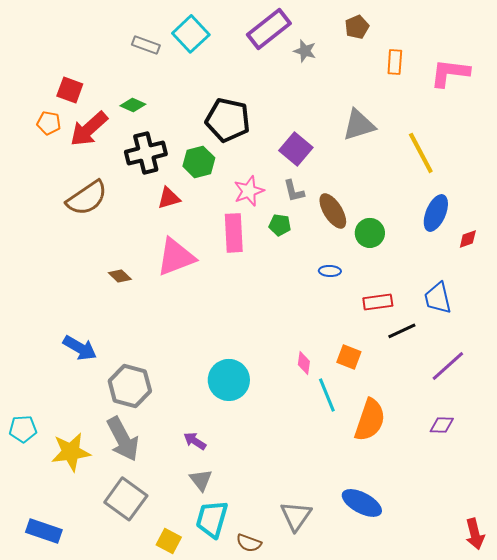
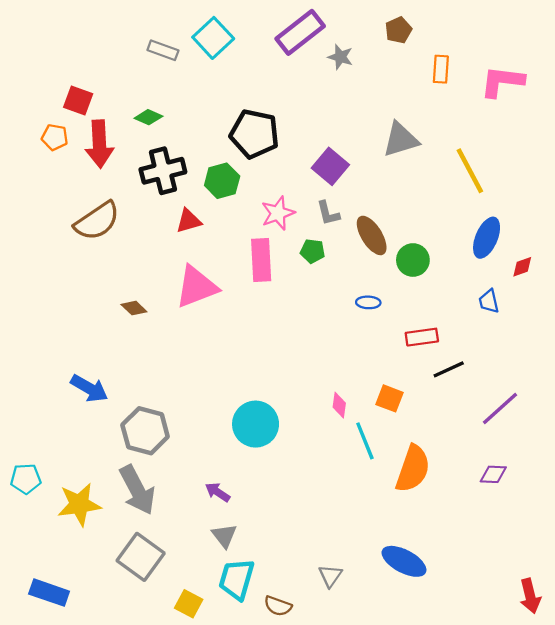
red arrow: (89, 129) -> (99, 144), turned -51
blue trapezoid: (438, 298) -> (489, 301), moved, size x0.7
gray triangle: (296, 516) -> (330, 576), size x0.7

